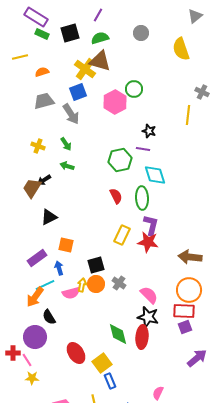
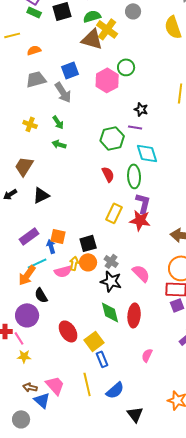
yellow cross: (85, 69) -> (107, 29), moved
black arrow: (44, 180) -> (10, 194), moved
orange square: (66, 245) -> (58, 236), moved
black star: (148, 317) -> (111, 281), moved
pink semicircle: (158, 393) -> (147, 355), moved

